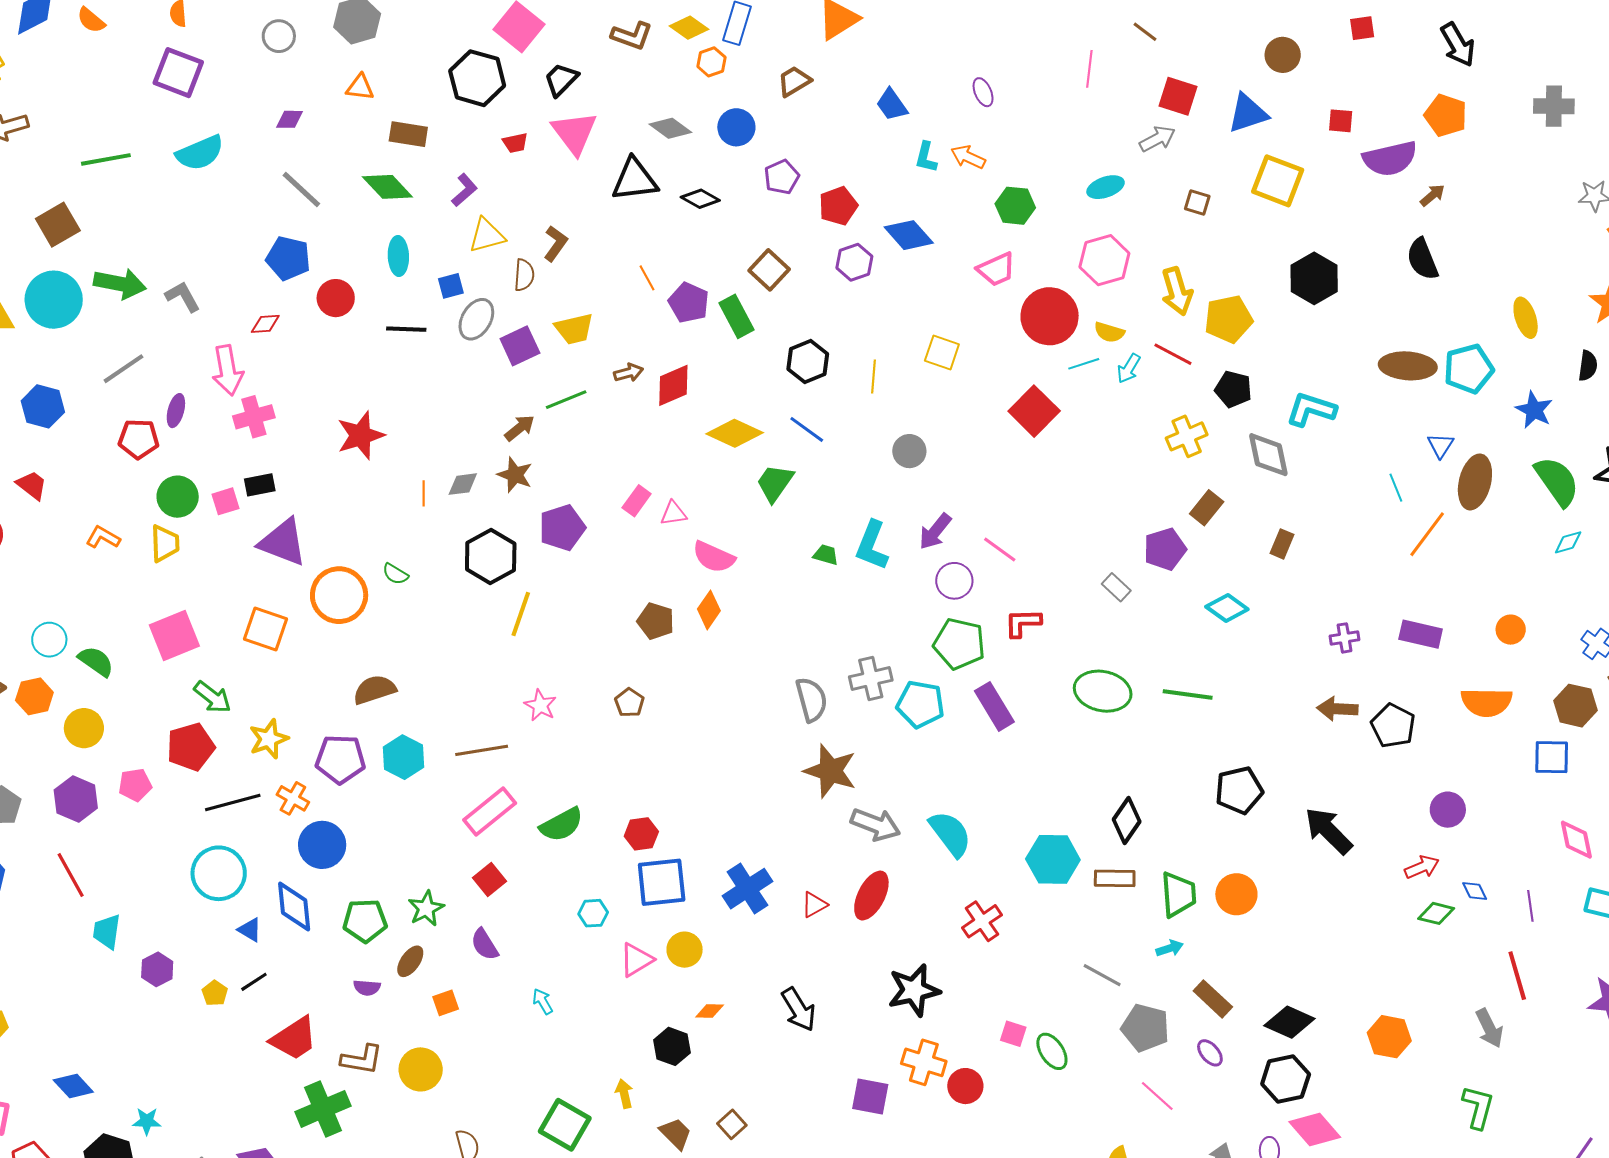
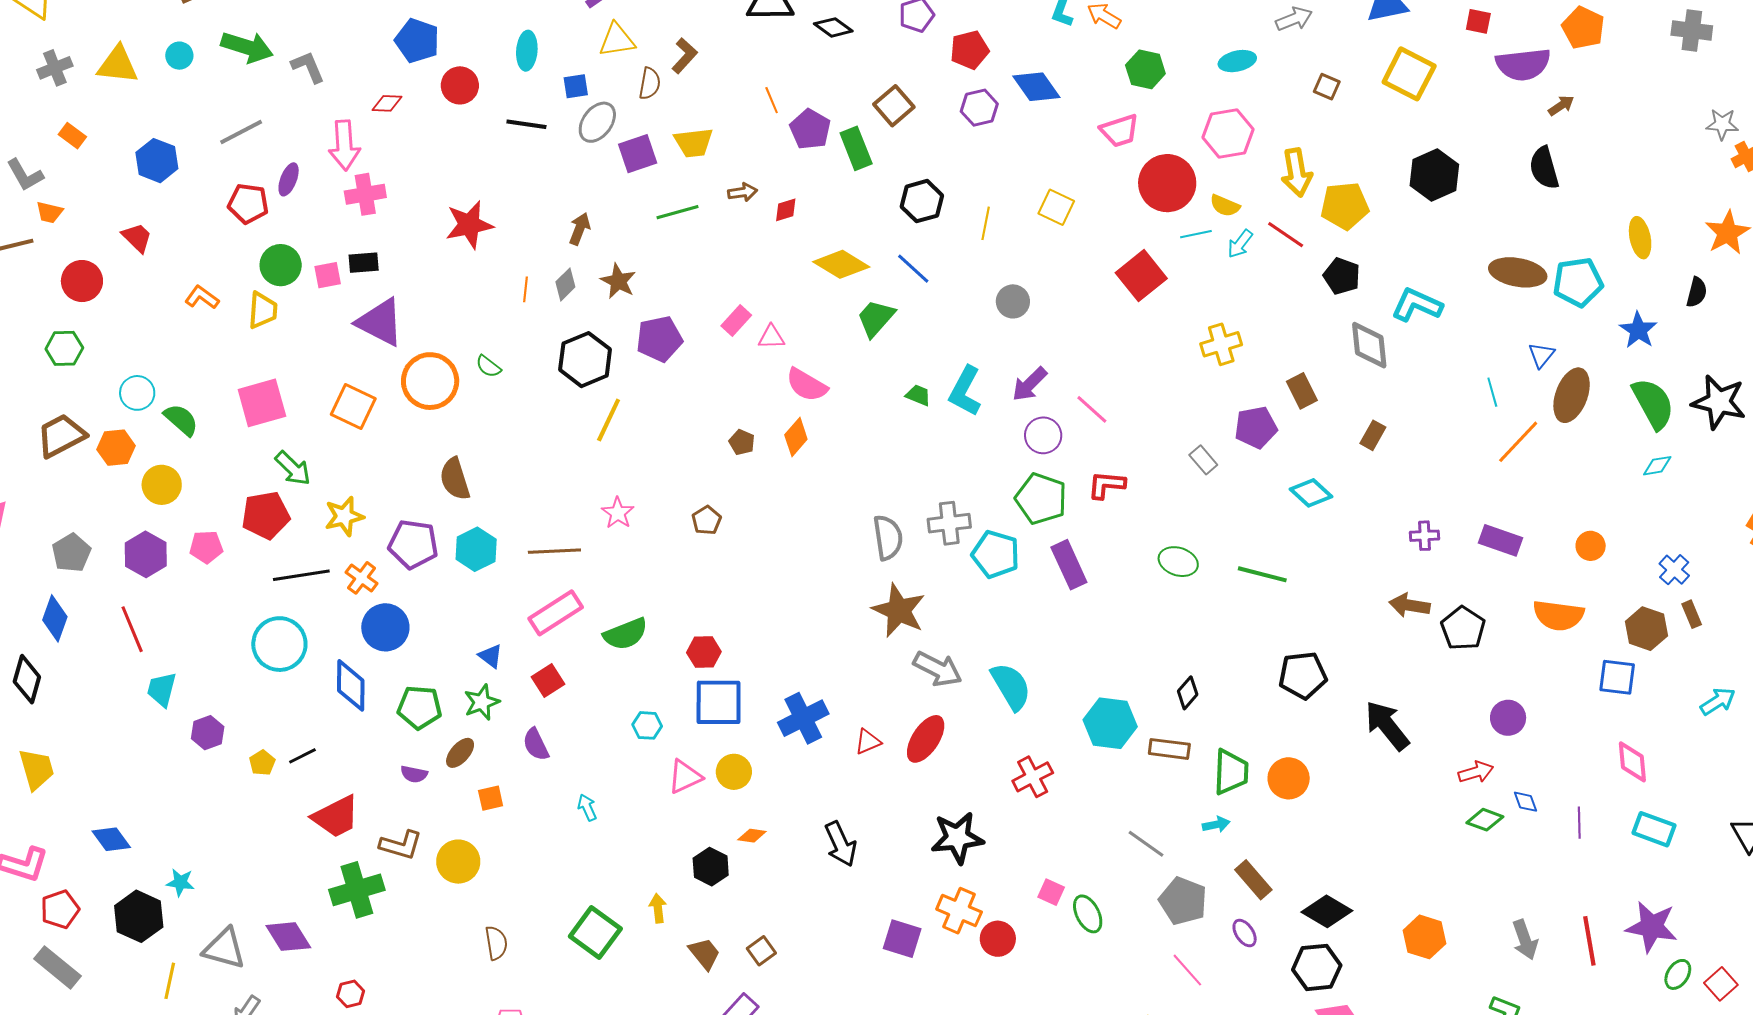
cyan circle: (54, 300) -> (179, 56), size x0.5
red diamond: (673, 385) -> (786, 210), size x0.6
brown arrow: (520, 428) -> (580, 229), moved, turned -36
yellow cross: (1187, 436) -> (1221, 344), moved
gray diamond: (463, 484) -> (565, 284), turned -44
brown rectangle: (1207, 508) -> (1302, 391), turned -72
brown pentagon: (656, 621) -> (742, 442), size x0.7
brown semicircle: (375, 690) -> (455, 479), turned -96
green ellipse: (1103, 691) -> (1178, 562), size x0.7
black diamond: (1127, 821) -> (1188, 693), size x0.7
blue triangle: (250, 930) -> (491, 656), moved
red line: (1517, 976) -> (1589, 941), moved

